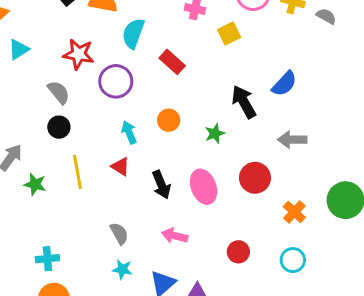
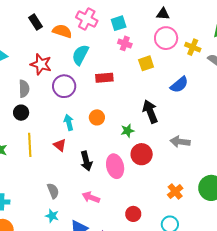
red rectangle: (172, 62) -> (104, 78), turned -54
blue semicircle: (284, 84) -> (179, 85), moved
gray semicircle: (59, 92) -> (24, 89), turned 30
red circle: (255, 178) -> (142, 154), moved

